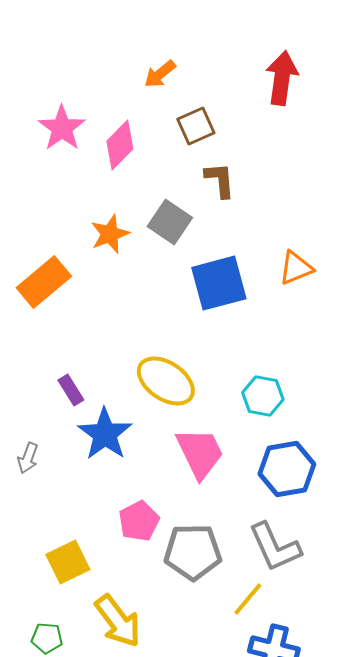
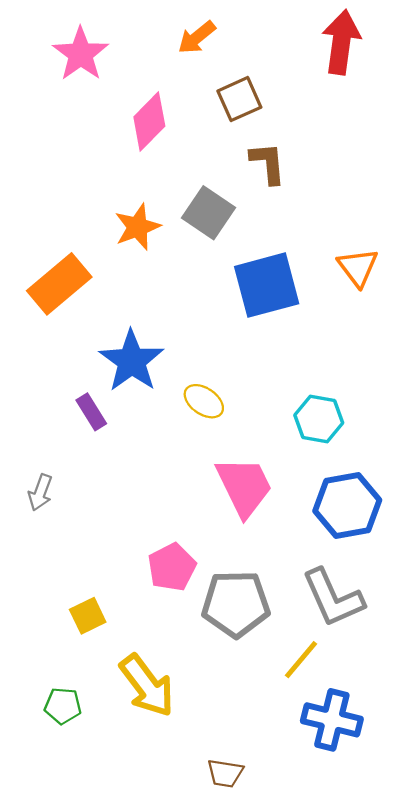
pink star: (62, 128) -> (81, 54), moved
orange triangle: (296, 268) -> (358, 267), turned -45
yellow ellipse: (166, 381) -> (204, 401), size x0.6
blue star: (105, 434) -> (132, 361), moved
yellow square: (68, 562) -> (88, 616), size x0.7

